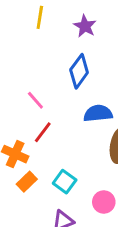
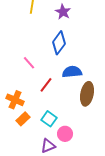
red line: (43, 132) -> (46, 85), moved
pink circle: (104, 202) -> (65, 134), moved

